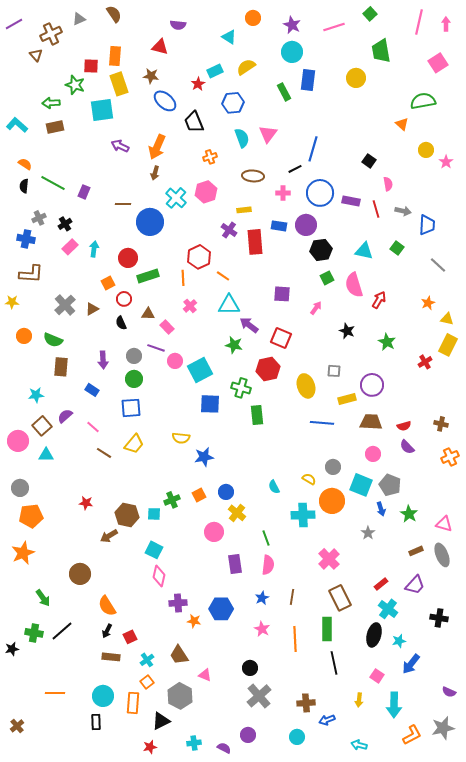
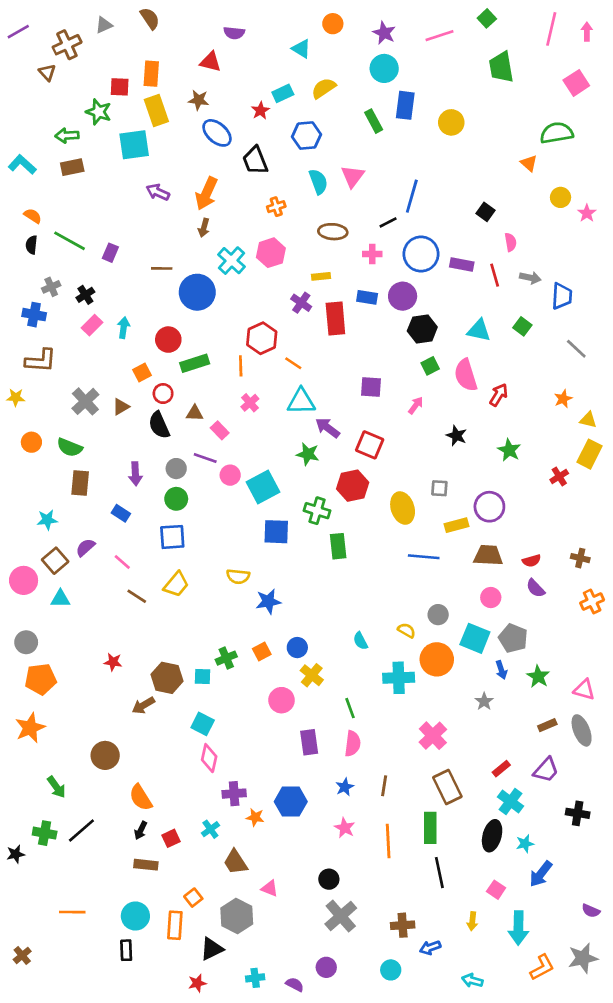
yellow circle: (356, 78) -> (451, 122), moved
black semicircle: (121, 323) -> (159, 425), size x1.5
cyan cross: (147, 660) -> (210, 829), moved

